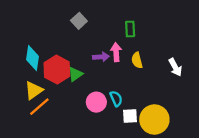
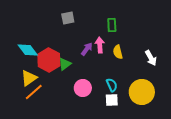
gray square: (79, 21) -> (68, 18), turned 32
purple arrow: (101, 57) -> (87, 49), turned -48
cyan diamond: (33, 58) -> (28, 50), turned -45
cyan semicircle: (116, 99) -> (112, 85), moved
yellow circle: (154, 119) -> (142, 92), moved

